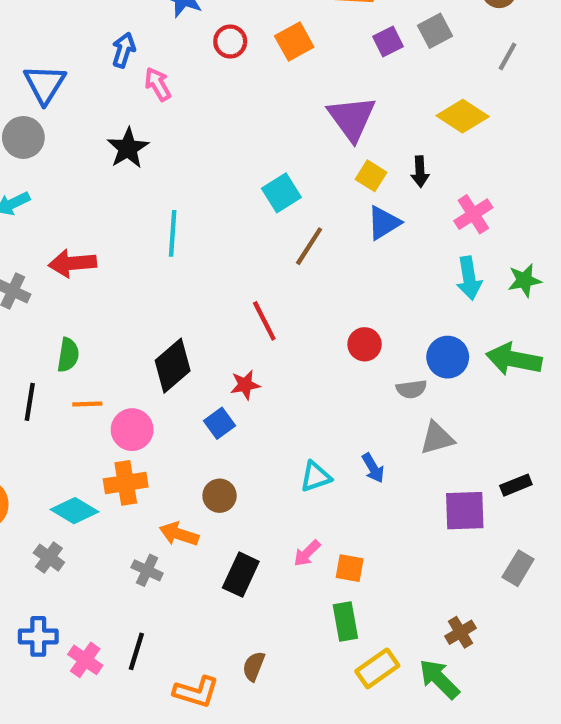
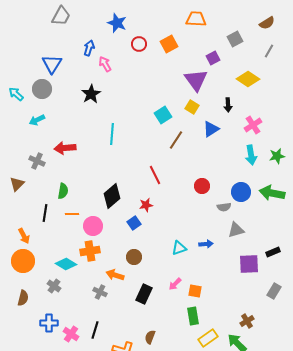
purple square: (388, 42) -> (213, 58), moved
yellow square: (371, 176) -> (192, 107), moved
blue arrow: (373, 468) -> (206, 244), turned -64

